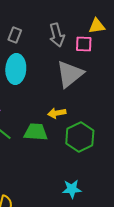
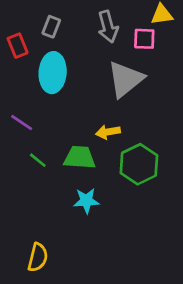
cyan star: (72, 189) -> (86, 201), moved

